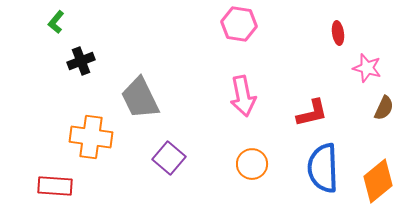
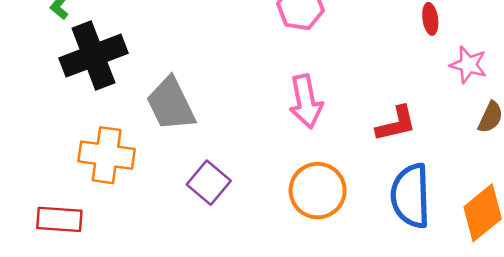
black cross: (81, 61) -> (93, 56), size x1.8
orange circle: (252, 164) -> (318, 191), size x1.4

